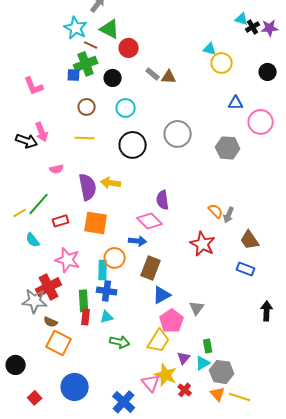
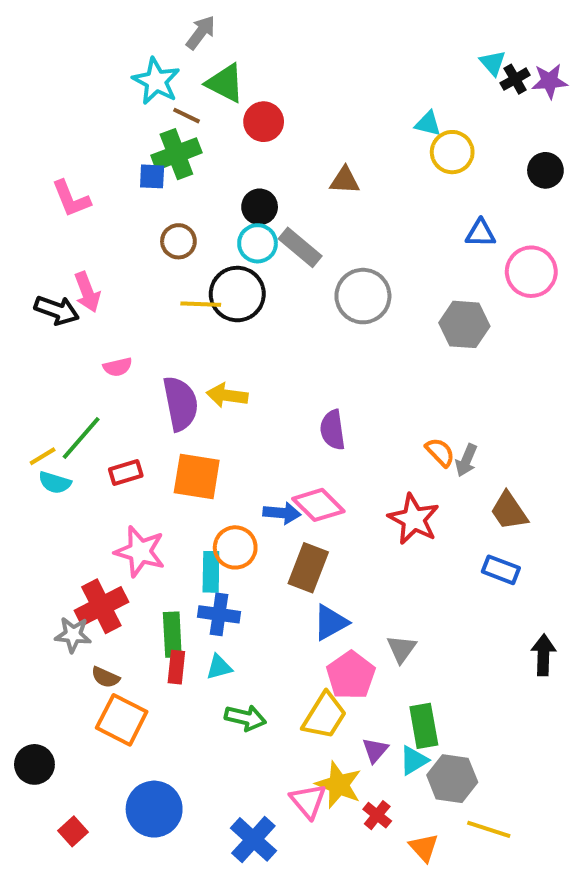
cyan triangle: (242, 19) -> (493, 63), turned 32
gray rectangle: (153, 74) -> (300, 247), moved, size x1.5
black circle: (113, 78) -> (260, 207), moved
yellow line: (85, 138) -> (201, 304), moved
black circle: (133, 145) -> (237, 294), moved
pink diamond: (150, 221) -> (318, 505), moved
cyan semicircle: (33, 240) -> (55, 483), moved, turned -35
gray star: (35, 301) -> (73, 635), size x0.7
green rectangle: (208, 346) -> (424, 726), size x1.5
orange triangle: (218, 394) -> (424, 848), moved

